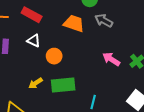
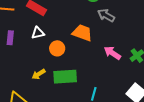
orange trapezoid: (74, 23) -> (82, 33), moved
white triangle: (34, 41) -> (38, 33), turned -40

